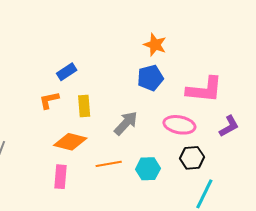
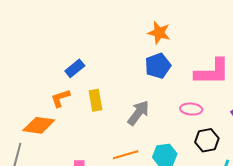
pink ellipse: (179, 125) -> (191, 109), size x0.7
orange diamond: (70, 142) -> (39, 125), moved

